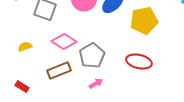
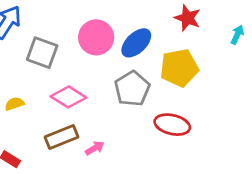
gray pentagon: (92, 56) -> (132, 89), moved
pink arrow: (96, 84) -> (95, 148), moved

